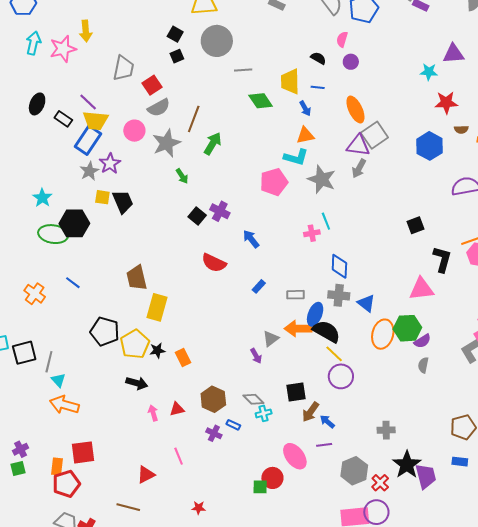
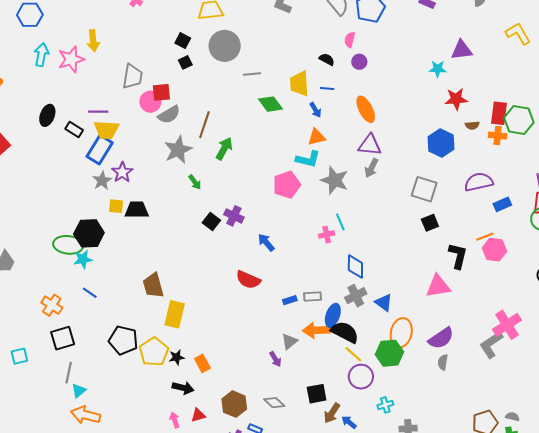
red square: (152, 85) -> (161, 92), turned 30
purple line: (88, 102) -> (98, 112), turned -42
pink circle: (134, 131) -> (150, 102), moved
gray square: (374, 135) -> (424, 189), moved, turned -36
cyan star: (42, 198) -> (83, 259), moved, turned 30
black trapezoid: (123, 202) -> (137, 210), turned -65
red semicircle: (214, 263) -> (248, 280), moved
blue rectangle: (259, 286) -> (290, 300), moved, turned 32
gray cross: (339, 295) -> (356, 296), turned -30
green hexagon: (407, 328) -> (389, 353), moved
purple semicircle: (422, 341) -> (441, 338), size x1.5
black square: (24, 353) -> (63, 338), moved
cyan triangle: (58, 380) -> (79, 391), turned 35
black arrow: (137, 383) -> (183, 388), moved
cyan cross: (264, 413) -> (385, 405), moved

